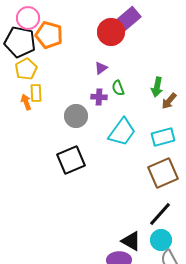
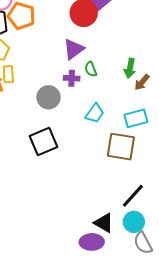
purple triangle: (101, 68) -> (74, 49), size x1.6
cyan trapezoid: (122, 132) -> (95, 113), size x0.7
brown square: (163, 173) -> (121, 147), moved, turned 32

